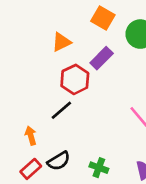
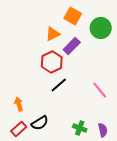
orange triangle: (61, 42) -> (53, 34), moved
black line: (61, 110) -> (59, 85), moved
green cross: (99, 168) -> (80, 128), moved

